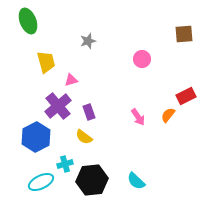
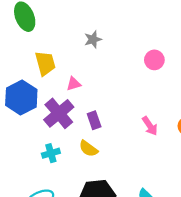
blue hexagon: (36, 137) -> (21, 97), moved
cyan cross: (65, 164) -> (51, 153), moved

